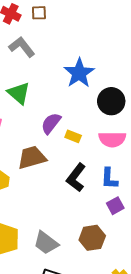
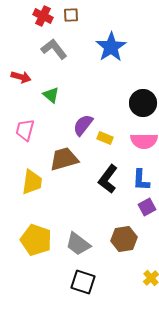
blue star: (79, 73) -> (111, 47), moved
green triangle: (19, 93) -> (51, 95), size x0.7

